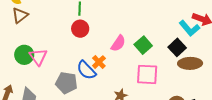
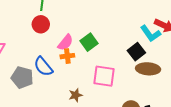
pink semicircle: (118, 43) -> (65, 42), moved
green square: (143, 45) -> (89, 42), moved
orange cross: (99, 62) -> (67, 56), moved, turned 32

